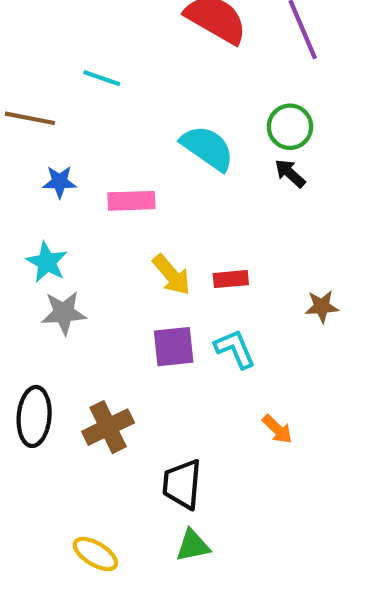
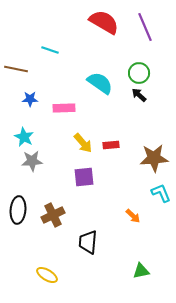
brown star: (322, 307) -> (154, 158), size x1.8
cyan L-shape: (235, 349) -> (161, 193), moved
green triangle: (193, 546) -> (141, 271), moved

